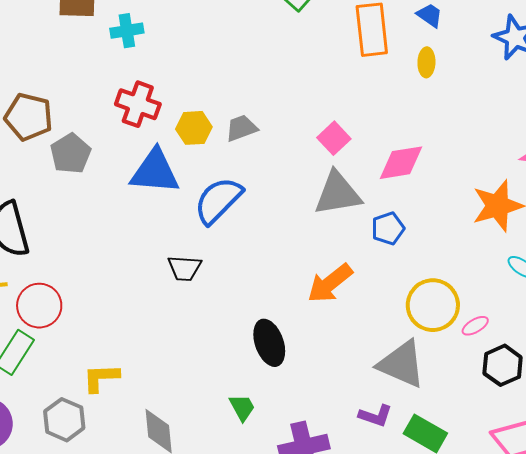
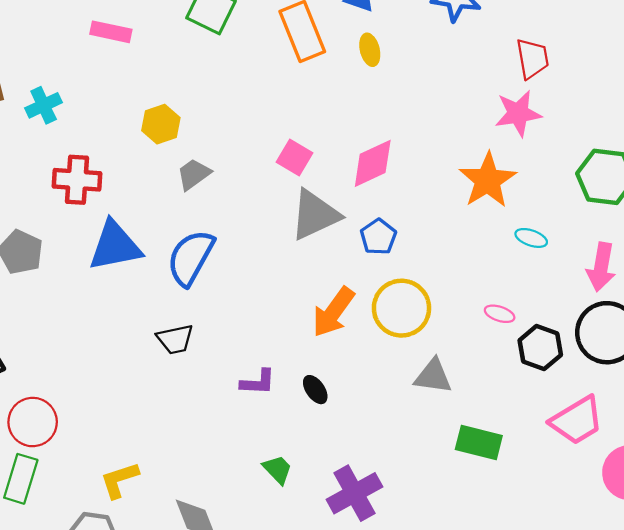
yellow hexagon: (194, 128) -> (161, 124), moved
yellow circle: (433, 305) -> (401, 308), moved
pink ellipse: (475, 326) -> (500, 314), turned 64
black ellipse: (269, 343) -> (315, 390), moved, size x0.6
gray triangle: (402, 364) -> (433, 376), size x0.7
purple L-shape: (375, 416) -> (258, 382), moved

